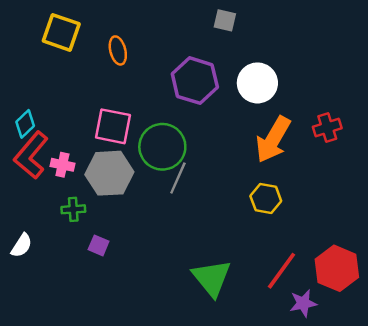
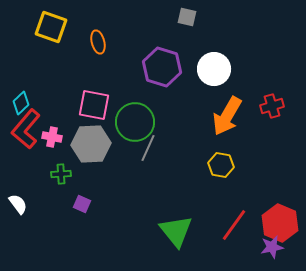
white semicircle: (22, 245) -> (18, 204), turned -70
purple star: (303, 303) -> (272, 247), moved

